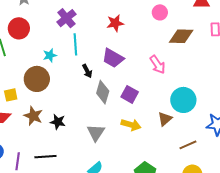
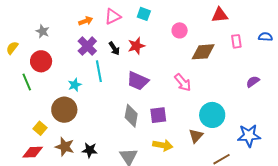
black arrow: (87, 71) -> (114, 48), moved
purple square: (130, 94) -> (158, 115), turned -30
yellow square: (11, 95) -> (40, 128), turned -32

